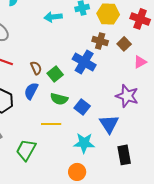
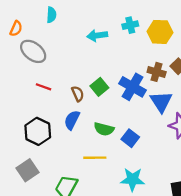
brown cross: (100, 41) -> (157, 72), moved
green square: (55, 74) -> (99, 87), moved
blue triangle: (109, 124) -> (161, 102), moved

